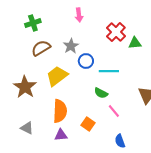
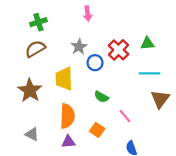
red cross: (116, 32) -> (119, 50), moved
brown semicircle: (41, 48) -> (35, 49), moved
cyan line: (109, 71) -> (149, 73), moved
yellow trapezoid: (57, 76) -> (64, 79), turned -55
green semicircle: (101, 93) -> (101, 97), moved

